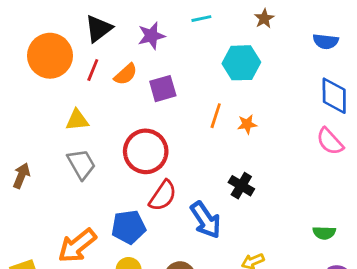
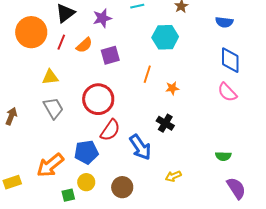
orange star: (247, 124) -> (172, 88), moved

